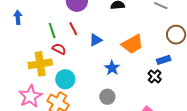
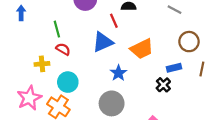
red line: (73, 29) -> (114, 21), moved
blue triangle: (96, 40) -> (103, 42), size x1.5
yellow cross: (40, 64) -> (42, 64), size x0.6
gray circle: (107, 97) -> (112, 103), size x1.5

